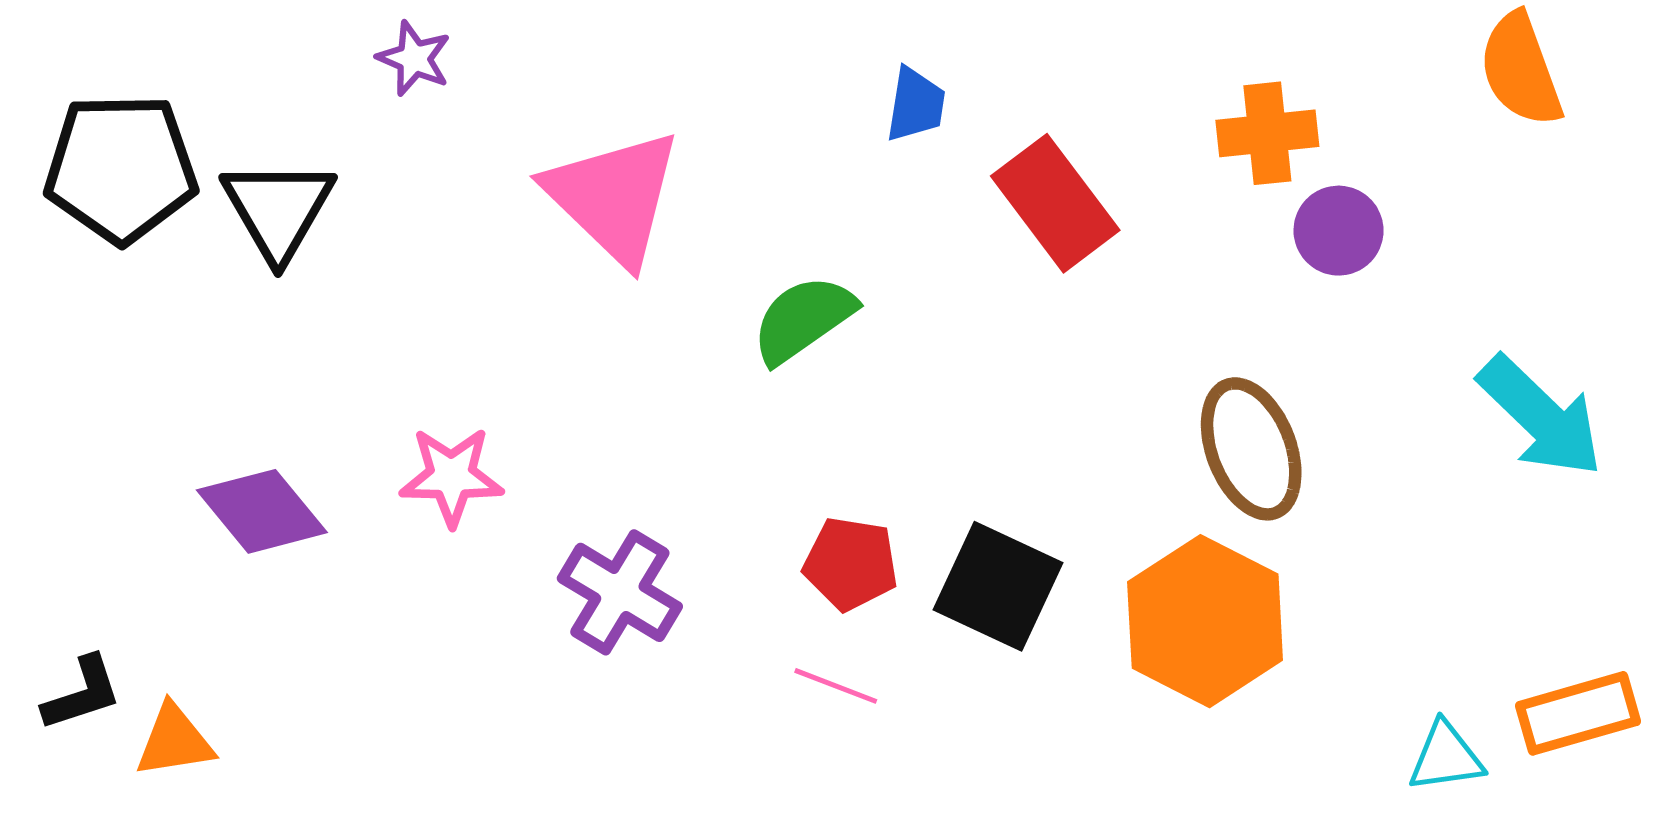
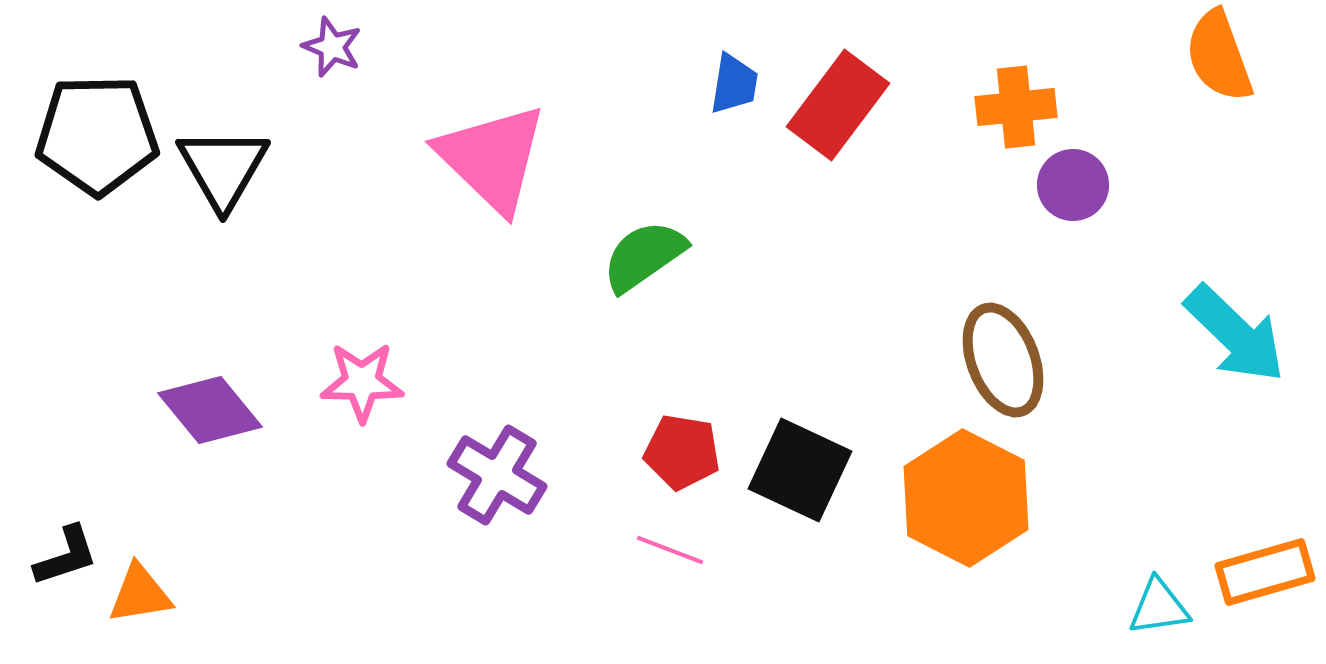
red rectangle: (1055, 203) -> (838, 105), moved, turned 74

